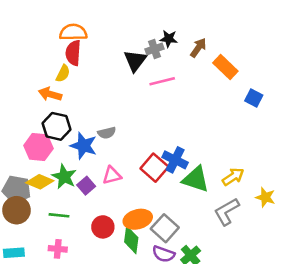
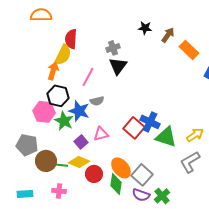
orange semicircle: (73, 32) -> (41, 15), moved
gray cross: (154, 49) -> (113, 48), moved
black triangle: (135, 61) -> (118, 66), moved
yellow semicircle: (63, 73) -> (63, 55), size x1.5
pink line: (162, 81) -> (88, 77), moved, turned -48
orange arrow: (50, 94) -> (53, 71), turned 90
green star: (64, 177) -> (64, 121), moved
yellow diamond: (40, 182) -> (79, 162), moved
brown circle: (16, 210) -> (46, 161), moved
orange ellipse: (138, 219) -> (121, 168), turned 65

